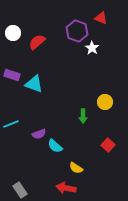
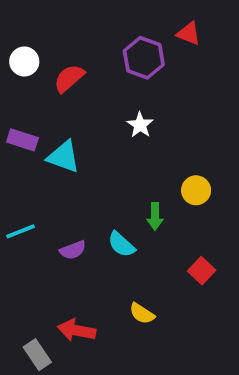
white star: (92, 48) -> (140, 125), moved
cyan semicircle: (55, 146) -> (121, 244), moved
red arrow: (66, 188) -> (77, 330), moved

